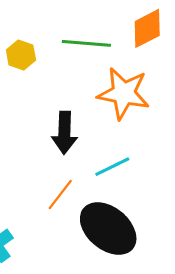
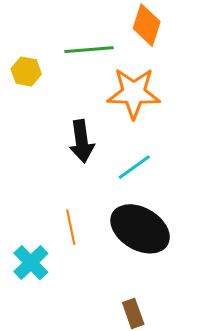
orange diamond: (147, 28) -> (147, 25), turned -36
orange line: (60, 195) -> (71, 227), moved, turned -40

